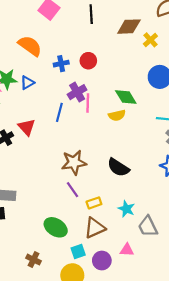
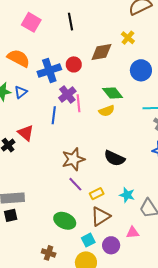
brown diamond: (129, 27) -> (101, 52), moved
blue cross: (61, 64) -> (49, 71), size x1.6

